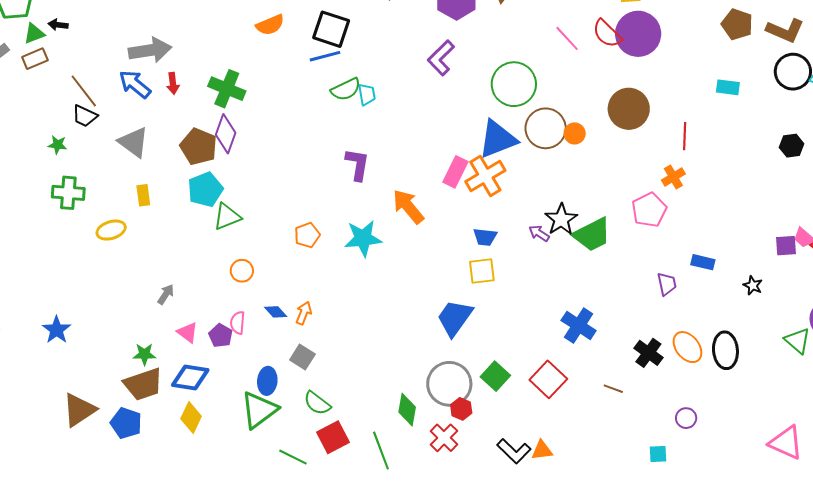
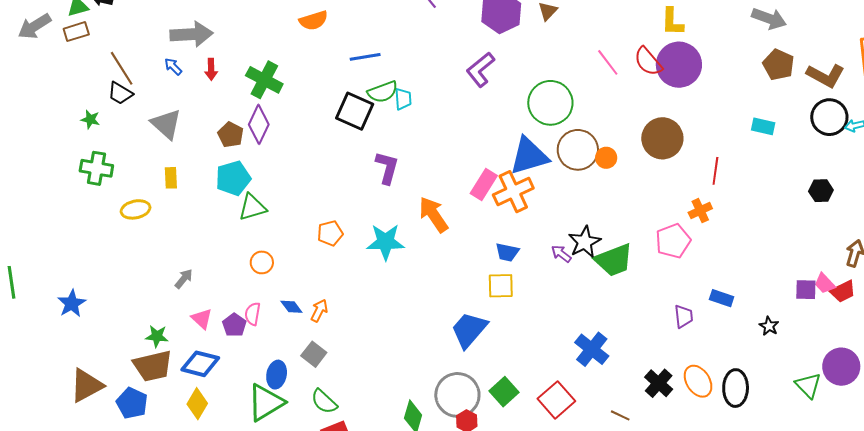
black square: (331, 29) -> (355, 111), moved
blue arrow: (135, 84) -> (173, 67), size x0.6
brown pentagon: (199, 147) -> (231, 135), size x0.7

